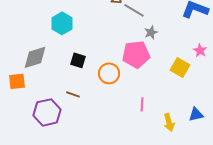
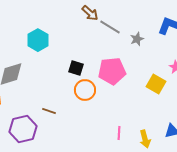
gray star: (151, 32) -> (137, 39), moved
black square: (78, 60) -> (76, 68), moved
pink line: (142, 104) -> (119, 133), moved

